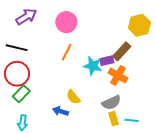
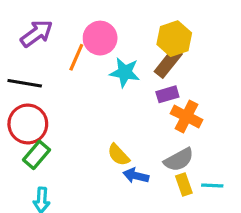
yellow hexagon: (139, 25) -> (174, 39), moved
brown rectangle: (122, 51) -> (168, 63), moved
orange line: (67, 52) -> (76, 57), moved
cyan star: (93, 66) -> (125, 72), moved
blue arrow: (60, 111) -> (136, 176), moved

